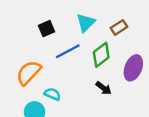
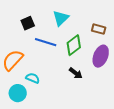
brown rectangle: (119, 27) -> (99, 29), moved, turned 48
blue line: (68, 51) -> (46, 42), turned 45

